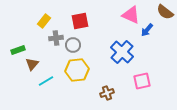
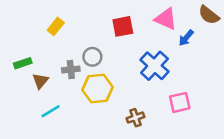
red square: (80, 21) -> (123, 26), moved
gray cross: (56, 38) -> (71, 70), moved
cyan line: (46, 81) -> (51, 111), moved

